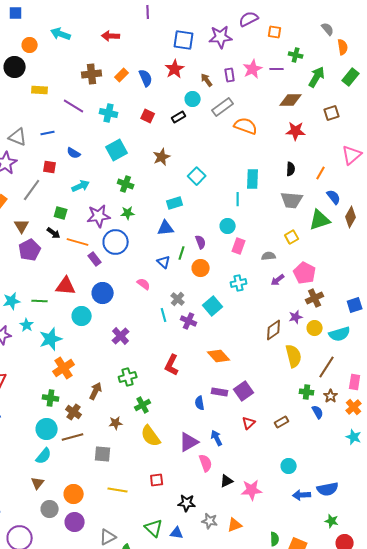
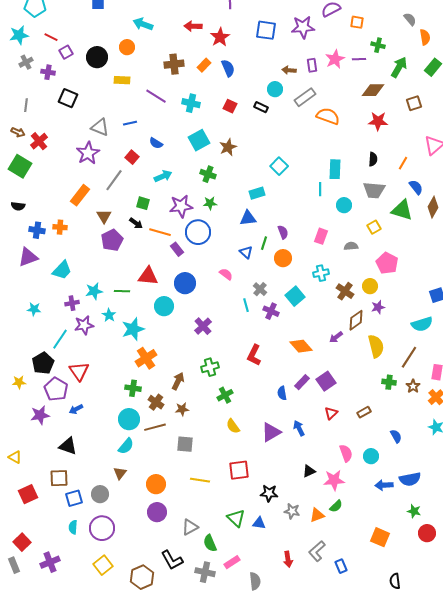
orange circle: (30, 45) -> (127, 47), moved
red star: (175, 69) -> (220, 37), moved
brown arrow: (207, 80) -> (289, 70), turned -48
black rectangle: (179, 117) -> (261, 107), turned 56
brown star: (162, 157) -> (228, 147), moved
red square: (50, 167) -> (132, 157), turned 32
green triangle: (320, 220) -> (402, 210), turned 35
cyan circle: (228, 226) -> (344, 205), moved
purple arrow: (278, 280) -> (336, 337), moved
brown cross: (315, 298) -> (345, 291), moved, turned -30
yellow circle: (315, 328) -> (370, 286), moved
purple rectangle: (220, 392) -> (302, 382), turned -56
blue semicircle: (318, 412) -> (396, 436), moved
brown star: (116, 423) -> (182, 409), moved
yellow semicircle: (151, 436) -> (233, 426), size x0.7
pink semicircle: (206, 463) -> (346, 453), moved
red square: (157, 480) -> (239, 470), size x1.5
gray circle: (50, 509) -> (100, 494), moved
green semicircle: (275, 539) -> (336, 506), moved, turned 48

